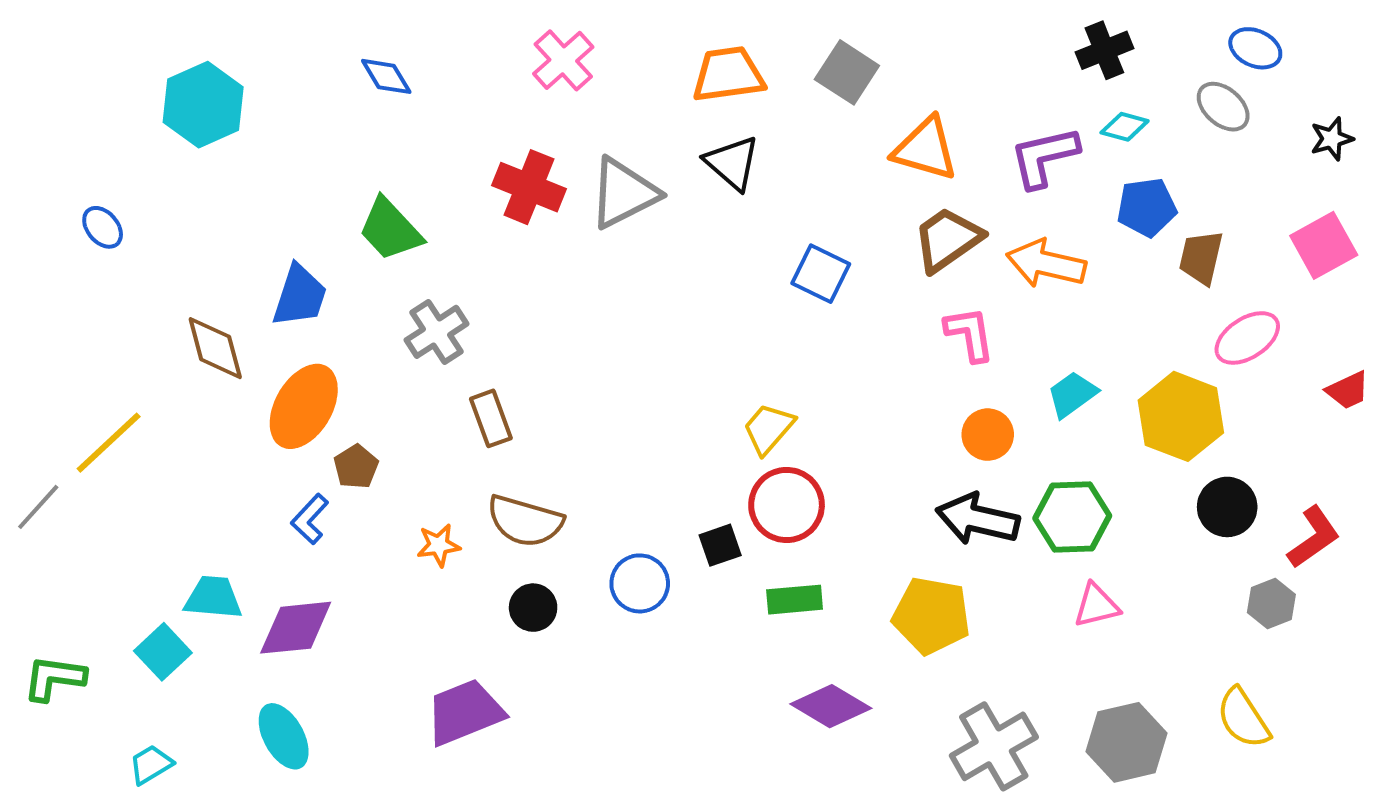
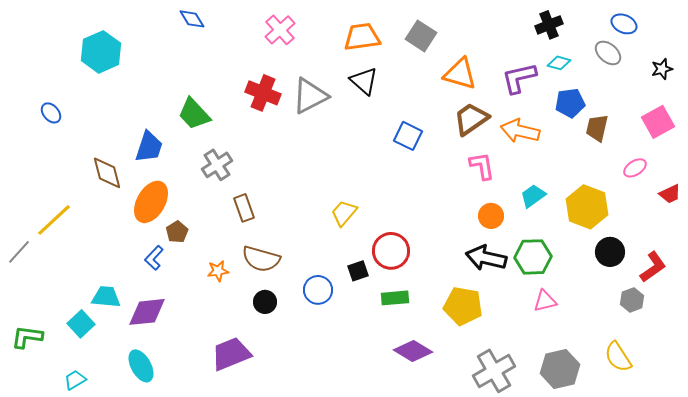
blue diamond: (386, 76) -> (192, 19), moved
pink ellipse: (1247, 338) -> (635, 168), moved, size x0.7
yellow trapezoid: (768, 429) -> (344, 213), moved

